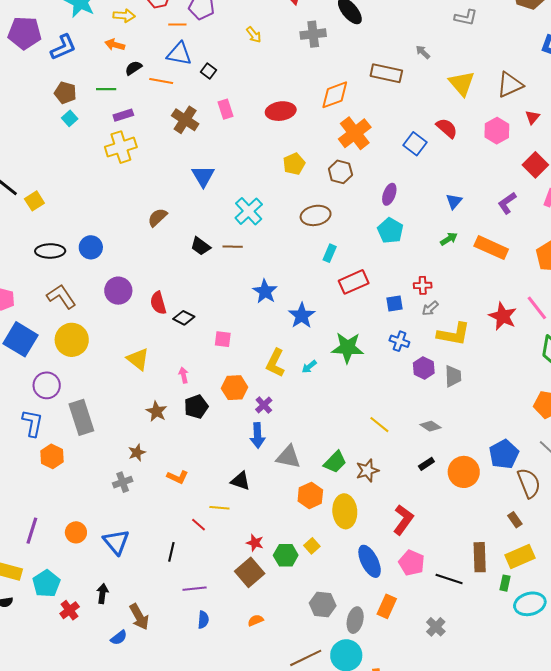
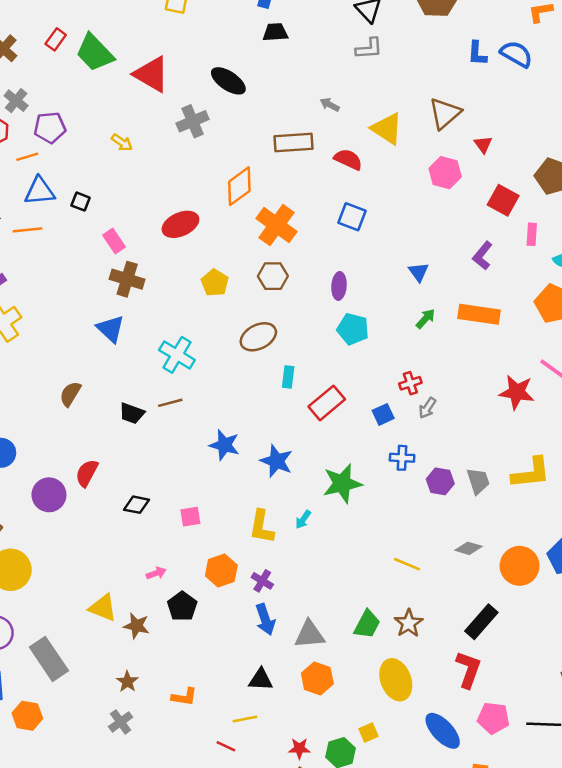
brown cross: (185, 120) -> (127, 279), moved
red semicircle: (447, 128) -> (348, 159), moved
red semicircle: (158, 303) -> (87, 473), moved, turned 60
yellow L-shape: (454, 334) -> (531, 473), moved
yellow triangle: (138, 359) -> (103, 608), moved
pink arrow: (184, 375) -> (156, 573), turned 98
black rectangle: (426, 464) -> (481, 622), moved, size x1.8
orange circle: (464, 472) -> (520, 566), moved
orange hexagon: (310, 496) -> (317, 678), moved
yellow square: (312, 546) -> (368, 733), turned 35

